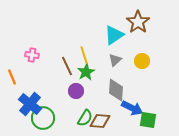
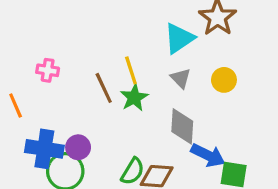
gray triangle: (115, 60) -> (181, 78), turned -32
purple circle: (76, 91) -> (78, 147), moved
blue cross: (30, 104) -> (44, 149), turned -30

